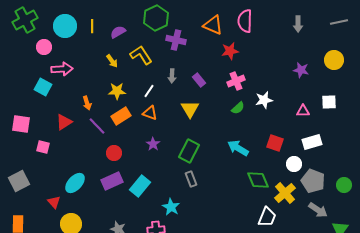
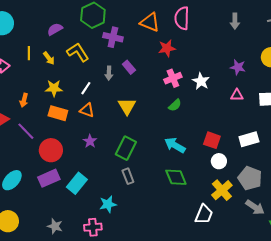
yellow line: (92, 26) -> (29, 53), moved
purple rectangle: (199, 80) -> (129, 67), moved
white star: (264, 100) -> (201, 81), moved, turned -30
orange arrow: (87, 103) -> (24, 100), turned 32
pink triangle: (303, 111) -> (237, 95), moved
orange rectangle: (121, 116) -> (58, 113), turned 48
purple line: (97, 126) -> (26, 131), moved
red circle: (114, 153) -> (51, 150), size x1.5
white circle: (294, 164) -> (219, 161), moved
green diamond: (258, 180) -> (176, 177), moved
cyan star: (171, 207) -> (108, 204), turned 30

